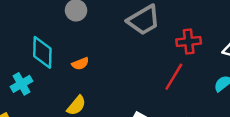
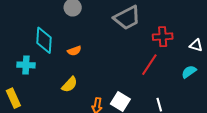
cyan cross: (21, 84) -> (26, 65), turned 30

